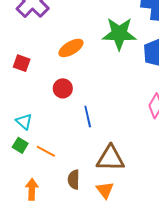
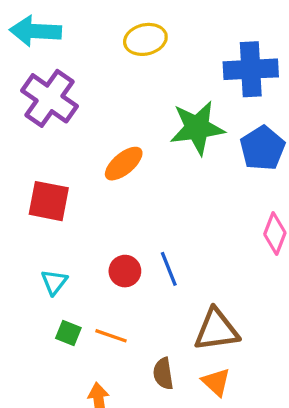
red square: (22, 63) -> (49, 201), size x1.5
red circle: (63, 88) -> (125, 271), moved
cyan triangle: (24, 122) -> (54, 282), moved, turned 36

